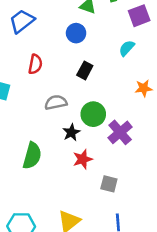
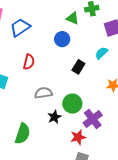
black rectangle: (85, 70) -> (78, 67), moved
red star: (83, 159) -> (78, 137), moved

